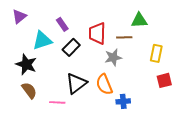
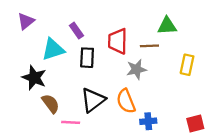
black rectangle: (71, 47) -> (87, 58), turned -42
red square: (164, 80) -> (195, 124), moved
brown semicircle: (29, 90) -> (51, 104), moved

